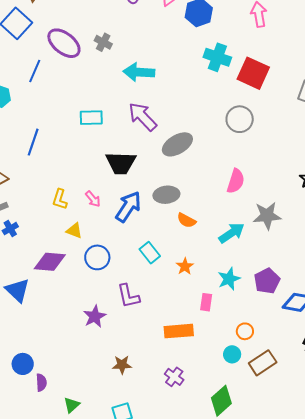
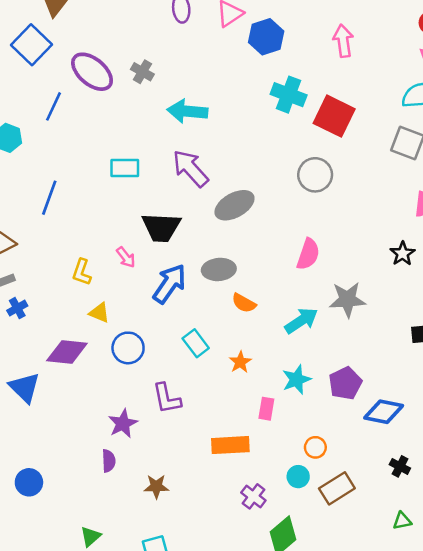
pink arrow: (93, 199) -> (126, 257), moved
purple cross: (174, 377) -> (253, 496), moved
purple semicircle: (41, 382) -> (109, 461), moved

